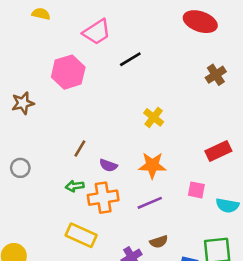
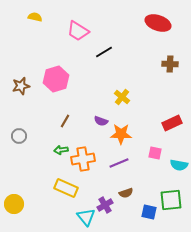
pink trapezoid: (97, 32) -> (78, 31), turned 65
pink hexagon: (68, 72) -> (56, 79), moved
brown cross: (216, 75) -> (170, 64), turned 35
purple semicircle: (108, 165) -> (101, 121), moved

